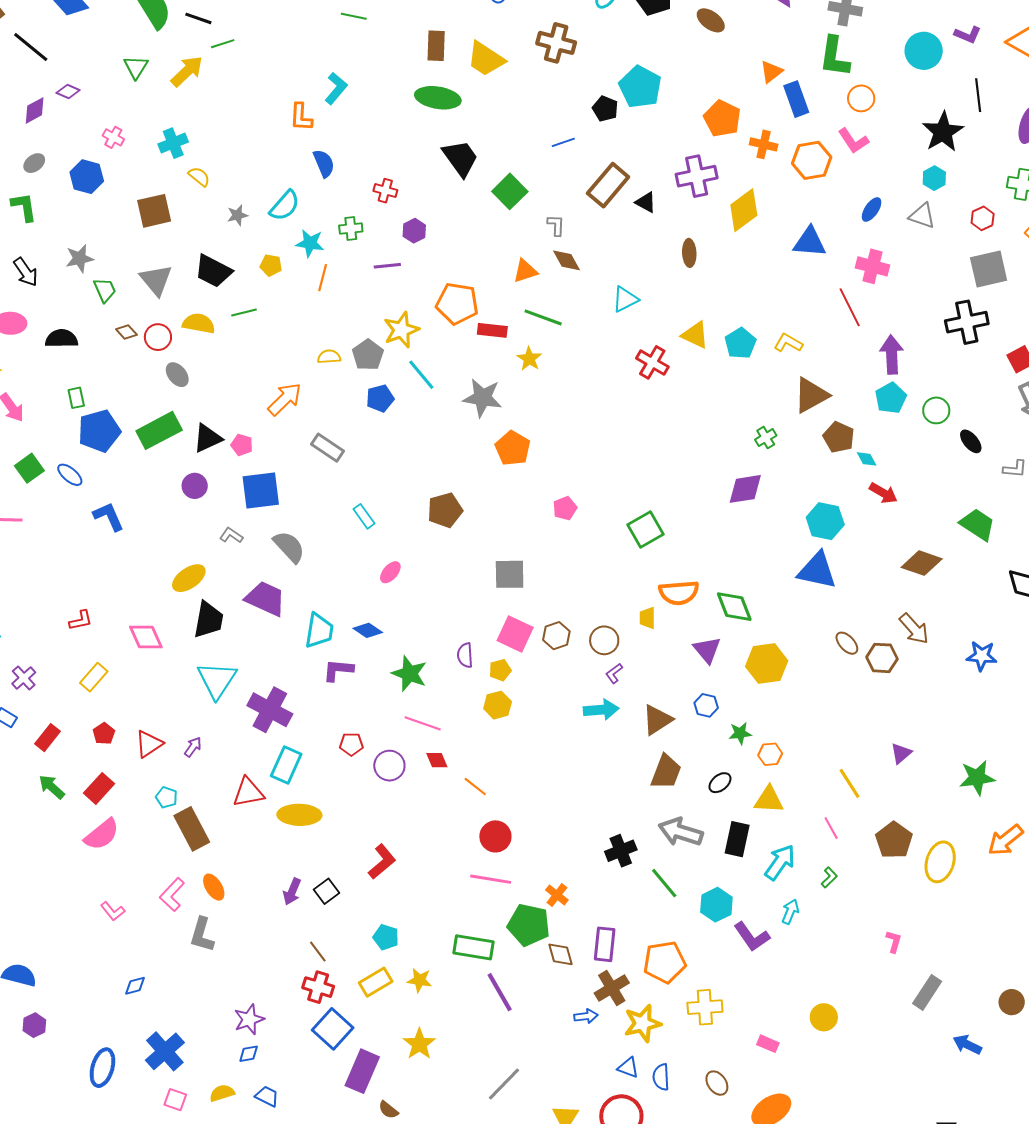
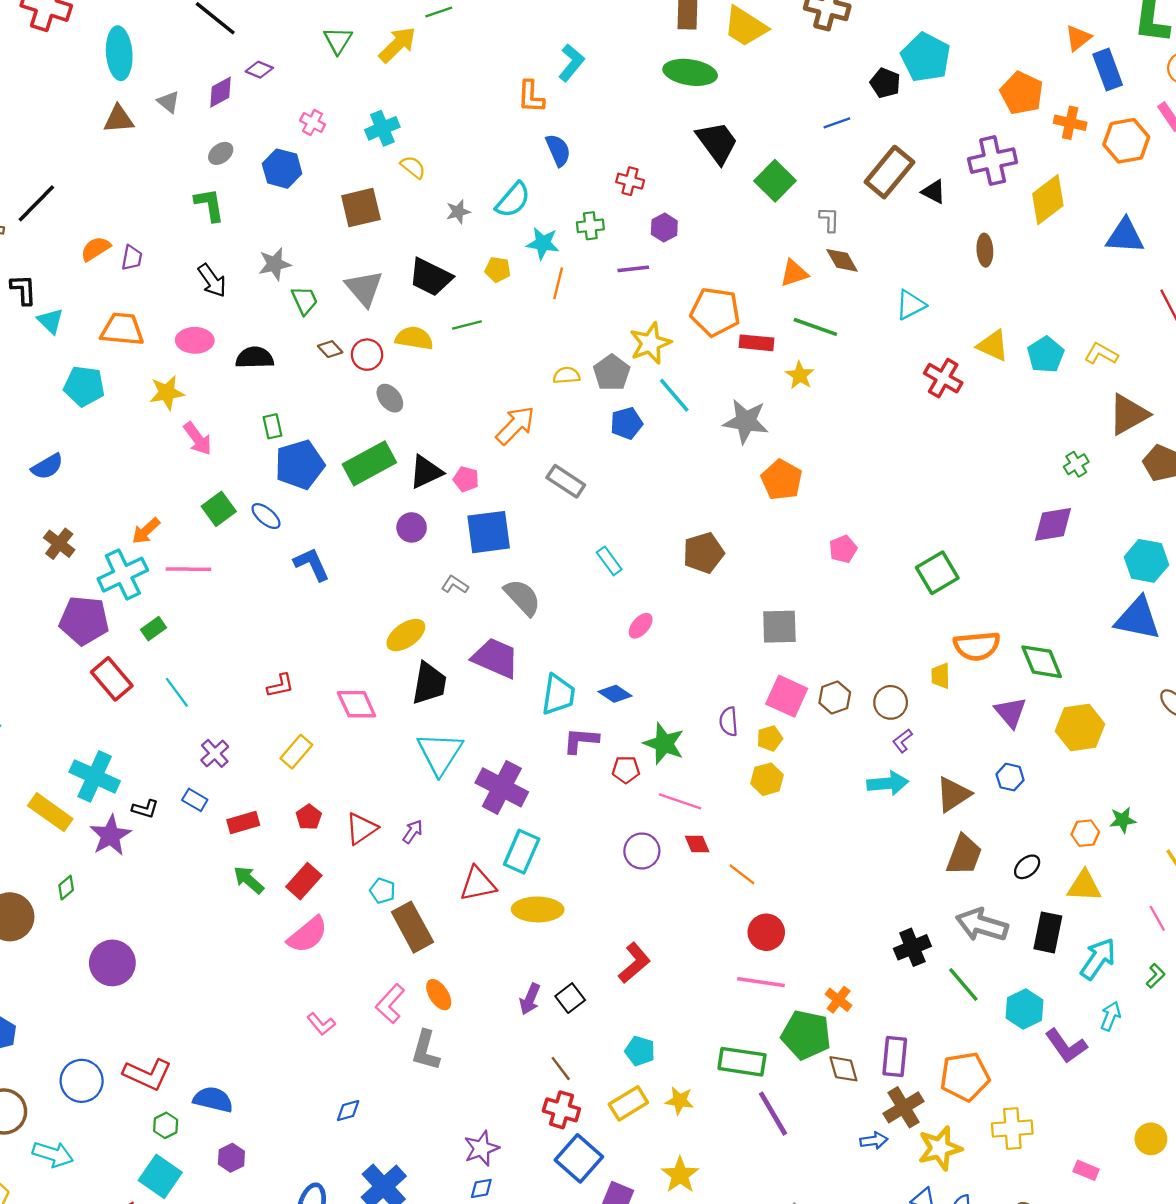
green star: (740, 733) -> (1123, 820), moved
red rectangle: (48, 738) -> (243, 823), turned 36
red pentagon: (351, 744) -> (626, 770), moved

